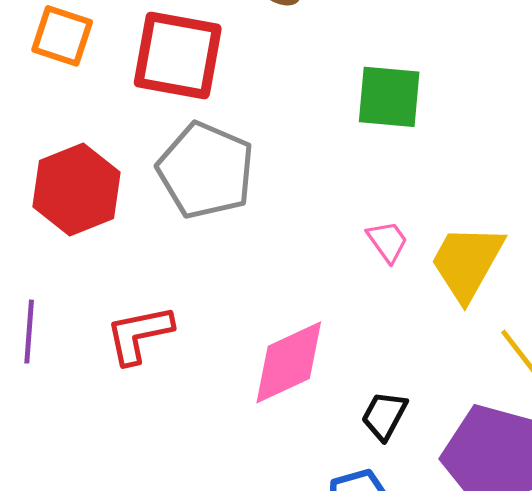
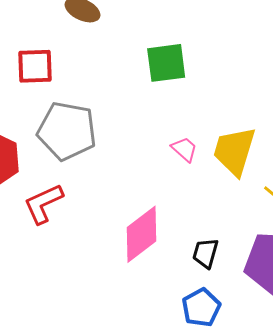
red square: (178, 55) -> (35, 66), size x0.7
red L-shape: (139, 334) -> (43, 204), moved

